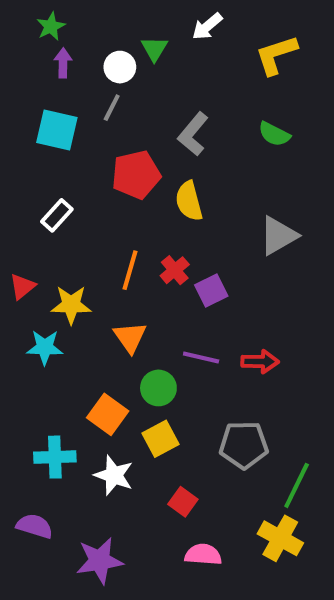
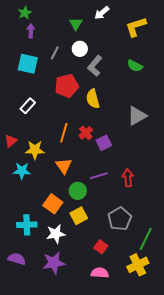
white circle: (120, 67) -> (80, 49), moved
purple line: (201, 358) -> (99, 176), turned -30
red arrow: (260, 362) -> (128, 178), turned -96
gray pentagon: (244, 445) -> (120, 219), turned -30
white star: (114, 475) -> (56, 234), turned -30
red square: (183, 502) -> (101, 247), moved
yellow cross: (280, 538) -> (138, 265), turned 35
purple star: (100, 561) -> (54, 263), moved

